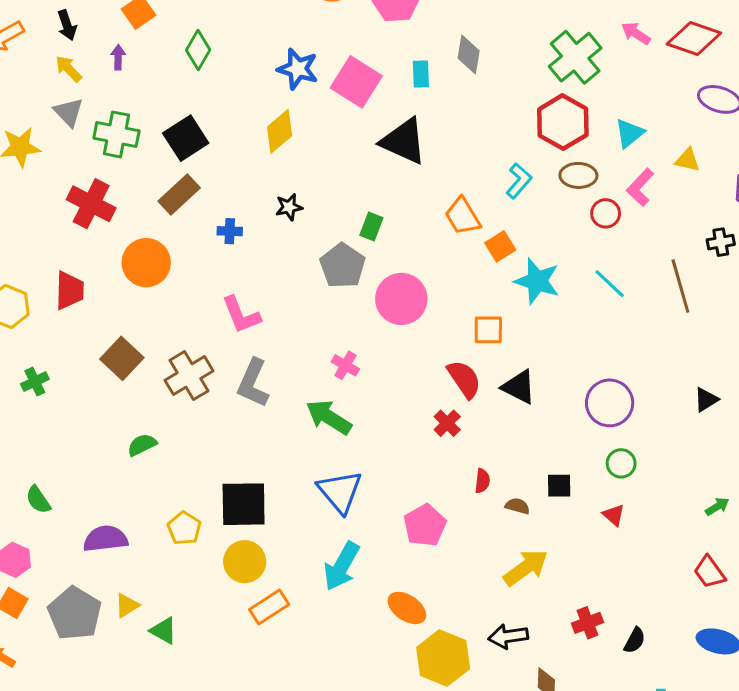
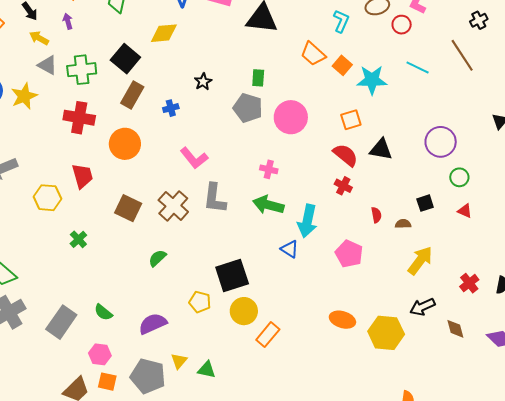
yellow diamond: (280, 131) -> (164, 33), moved, turned 52
blue triangle: (340, 492) -> (290, 249), size x0.6
cyan arrow: (342, 566) -> (307, 221), moved
orange ellipse: (407, 608) -> (342, 320), moved

